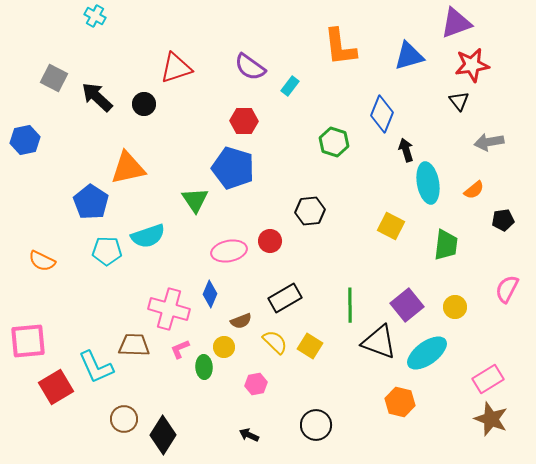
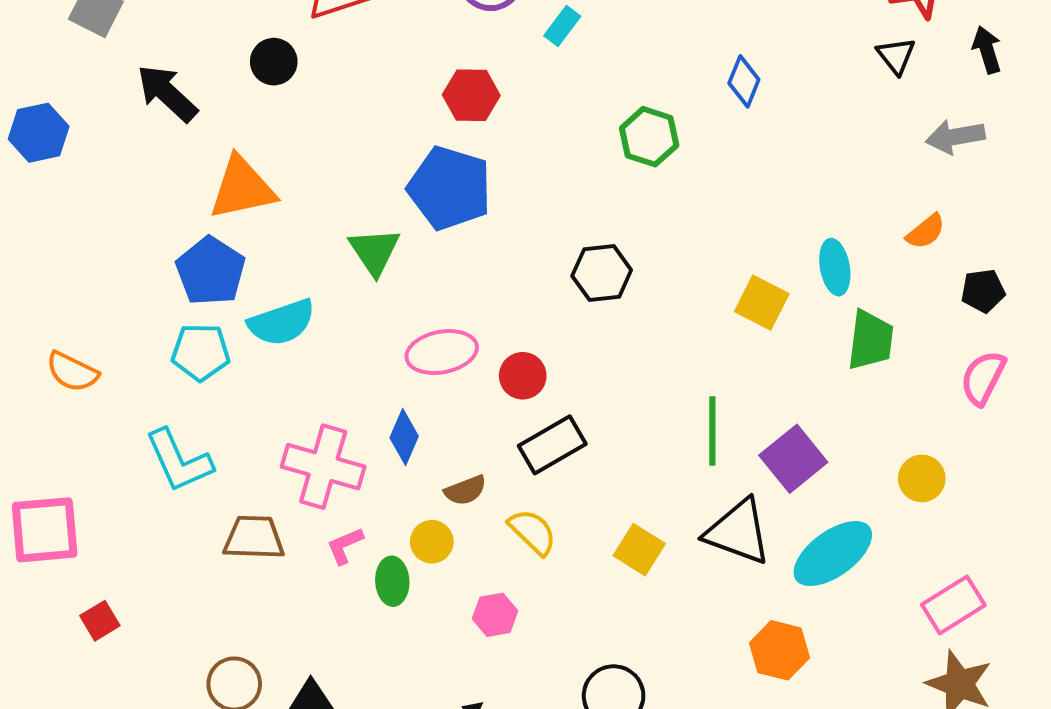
black arrow: (97, 97) -> (167, 93), moved
blue diamond: (382, 114) -> (744, 81), size x0.7
black arrow: (406, 150) -> (987, 50), moved
cyan ellipse: (428, 183) -> (835, 267), moved, size x0.7
blue pentagon: (91, 202) -> (211, 271), moved
red circle: (270, 241) -> (523, 376), moved
pink semicircle: (507, 289) -> (983, 378), moved
green line: (350, 305) -> (712, 431), moved
yellow circle: (455, 307) -> (922, 478), moved
yellow square: (310, 346) -> (639, 550), moved
cyan L-shape: (96, 367) -> (179, 461), moved
red square: (56, 387) -> (100, 621), size x0.6

